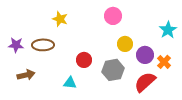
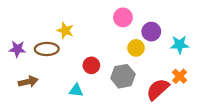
yellow star: (60, 19) -> (65, 30), moved
cyan star: (168, 30) -> (180, 45), moved, turned 30
purple circle: (145, 55) -> (151, 32), moved
orange cross: (164, 62) -> (180, 76), moved

